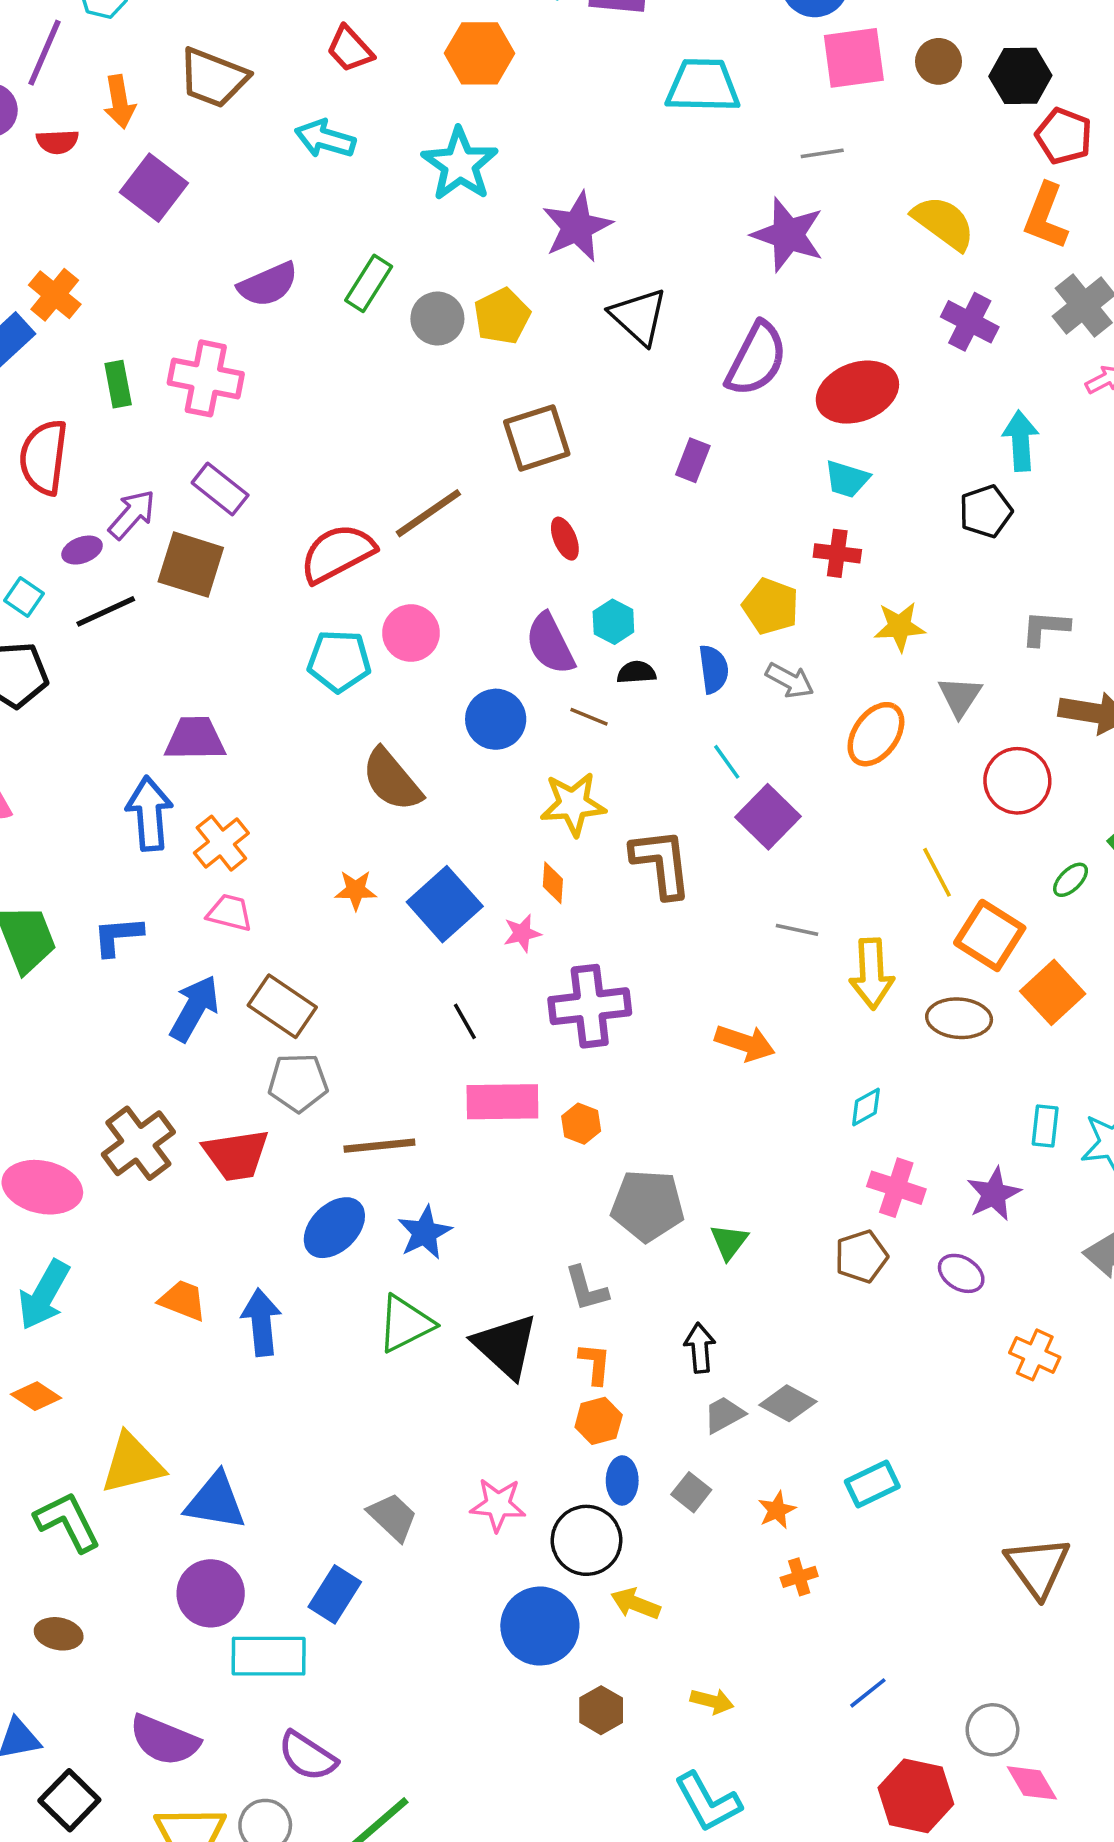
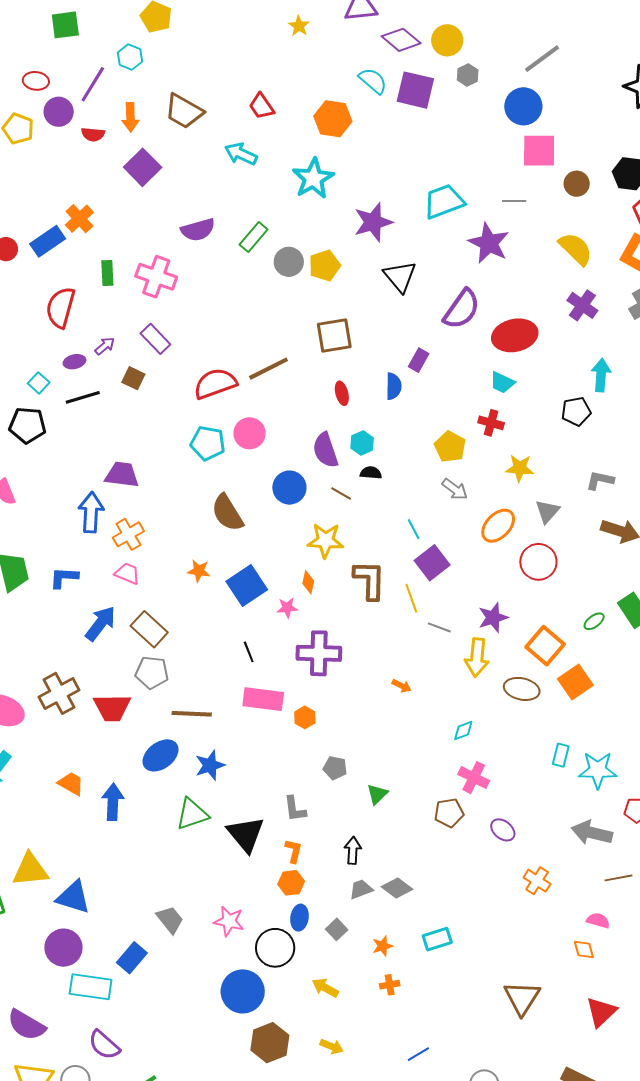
brown circle: (939, 61) -> (577, 184), moved
cyan trapezoid: (703, 86) -> (444, 202), moved, turned -30
purple arrow: (132, 514) -> (105, 346), size x0.7
brown square: (191, 565) -> (133, 378), size x0.6
blue semicircle: (714, 669) -> (394, 386), moved
red circle: (1017, 781) -> (538, 562), moved
yellow line: (937, 872) -> (411, 598), moved
orange arrow: (745, 1043) -> (402, 686), size x0.6
purple star: (994, 1194) -> (493, 618), moved
gray pentagon: (648, 1206) -> (335, 768), size x0.6
yellow arrow: (636, 1604) -> (325, 988), moved
brown hexagon: (601, 1710) -> (270, 1043), size x1.5

